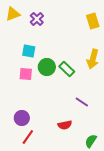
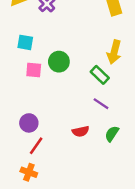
cyan square: (29, 51) -> (25, 42), moved
green rectangle: (67, 69) -> (100, 75), moved
green semicircle: (91, 141) -> (112, 134), moved

